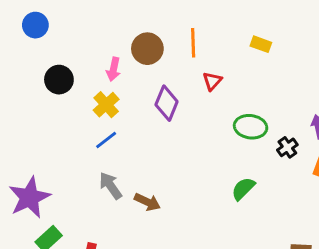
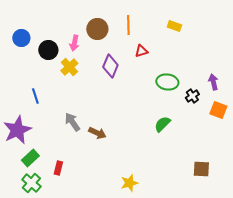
blue circle: (35, 25) -> (21, 38), moved
black circle: (59, 80) -> (48, 50), moved
red triangle: (212, 81) -> (141, 51), turned 32
blue line: (106, 140) -> (35, 96), moved, turned -70

